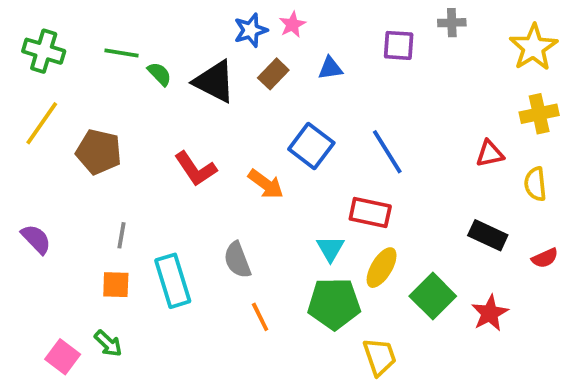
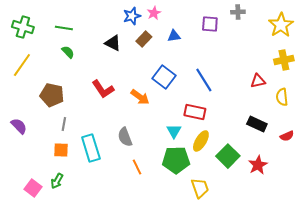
green semicircle: (159, 74) -> (68, 52), moved
black triangle: (215, 82) -> (113, 43), size x0.7
brown pentagon: (99, 152) -> (52, 95), moved
green arrow: (108, 343) -> (57, 181), turned 77

